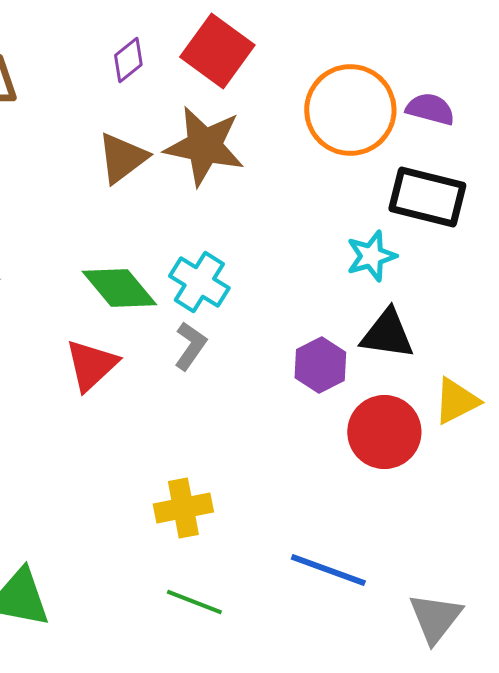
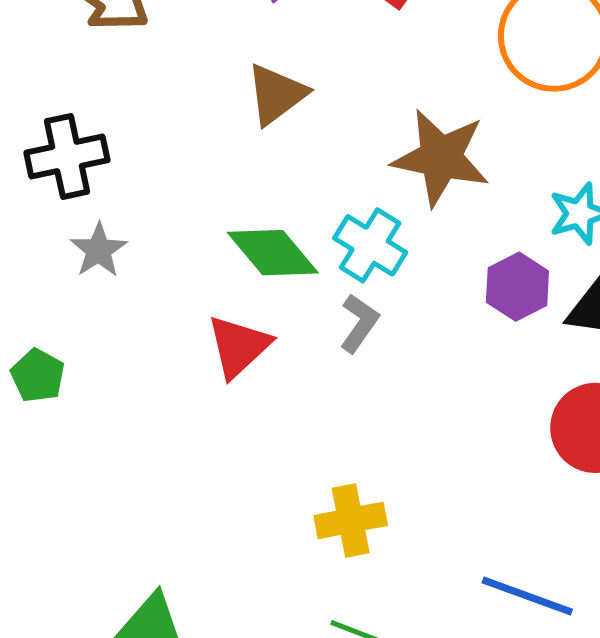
brown star: (204, 146) -> (441, 158), moved
purple hexagon: (320, 365) -> (517, 287), moved

